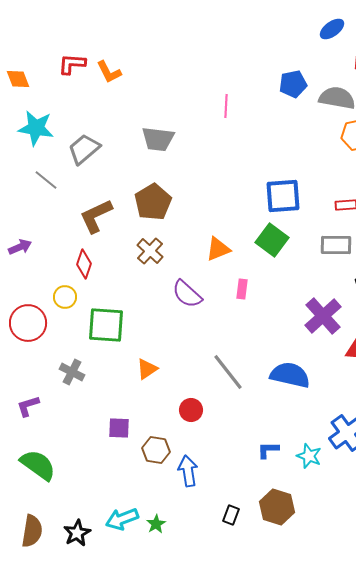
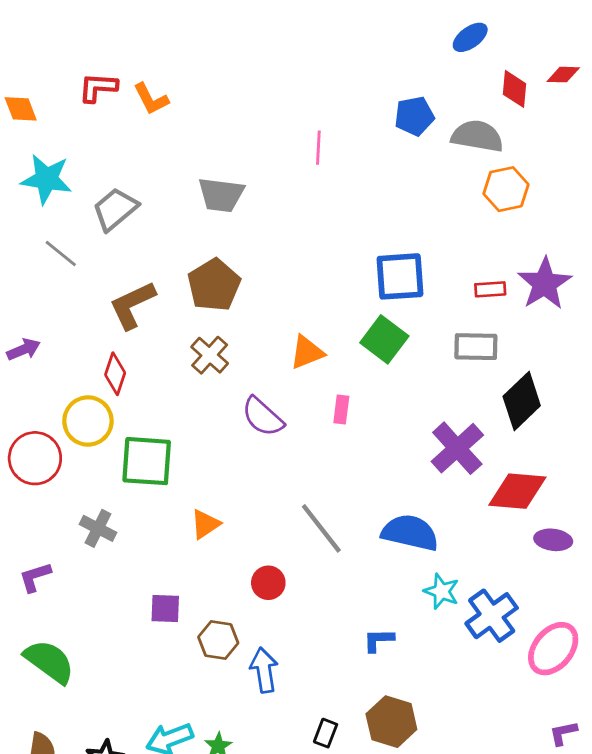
yellow circle: (65, 297) -> (88, 421), size x1.5
cyan star: (309, 456) -> (442, 591), moved

